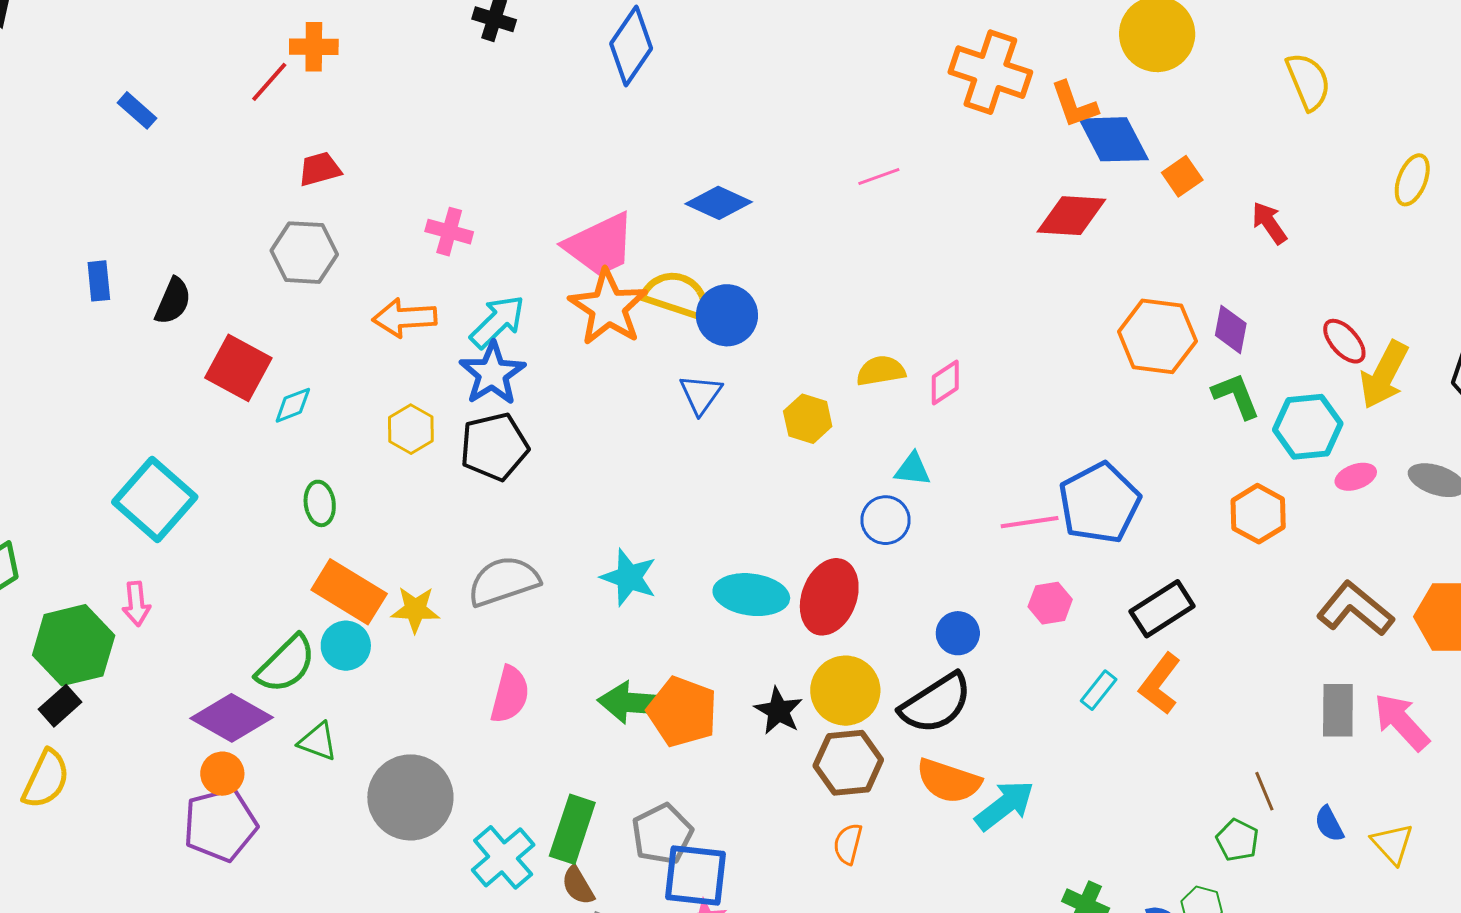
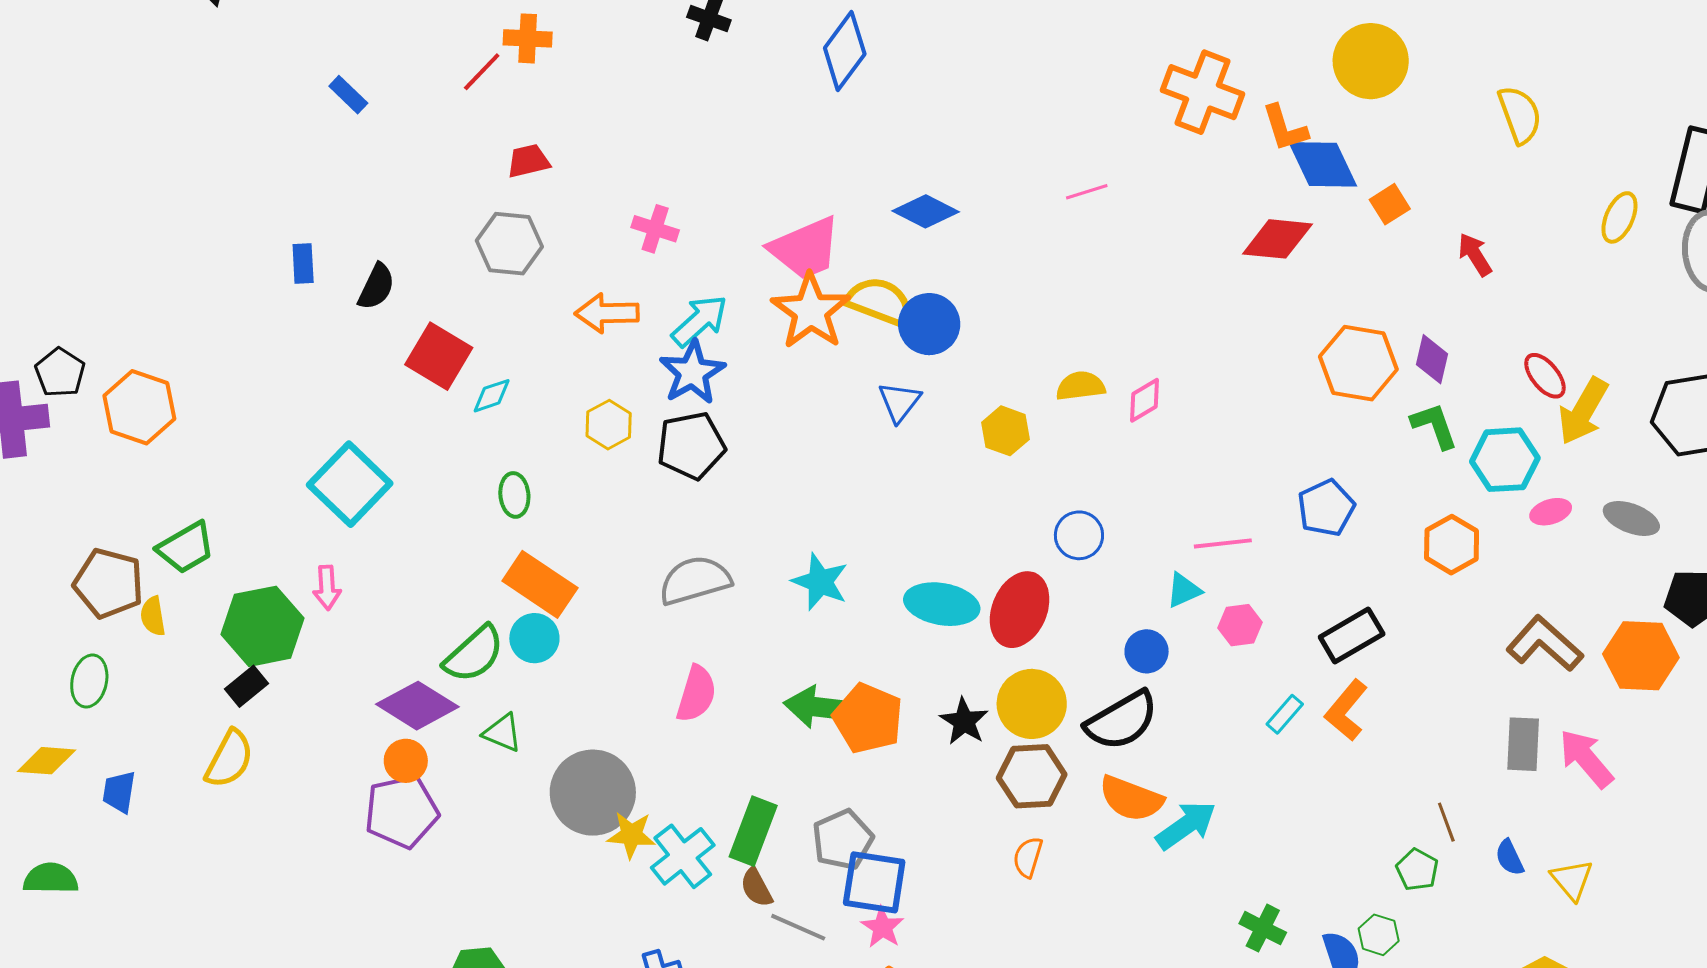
cyan triangle: (913, 469) -> (1184, 590), moved, turned -33
blue pentagon: (1099, 503) -> (1326, 508), moved, size x0.7
yellow star: (415, 609) -> (631, 835), moved

